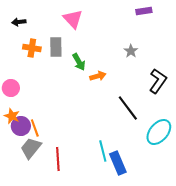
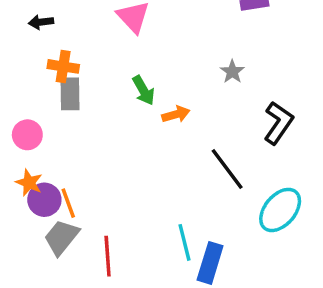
gray rectangle: (56, 47) -> (70, 94), moved
blue rectangle: (118, 163) -> (210, 263), turned 40

